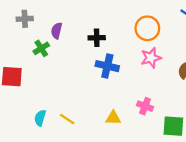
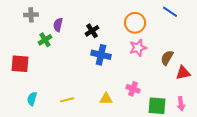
black cross: (97, 38) -> (92, 31), turned -32
cyan semicircle: (40, 118) -> (32, 99), moved
yellow line: (67, 119) -> (67, 100), turned -48

